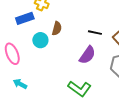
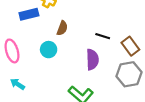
cyan circle: (40, 40) -> (49, 50), moved
purple semicircle: (87, 55) -> (92, 60), turned -42

